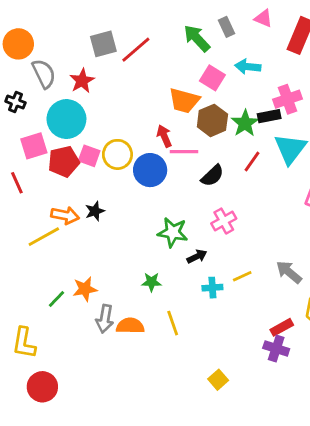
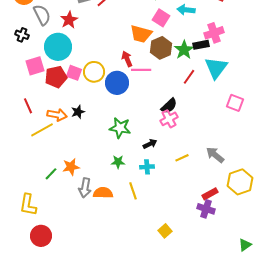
black semicircle: (212, 176) -> (169, 106), moved
red line: (17, 183) -> (28, 106), moved
green star: (173, 232) -> (120, 128), moved
cyan cross: (212, 288) -> (147, 167), moved

